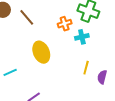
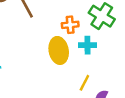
yellow ellipse: (41, 52) -> (59, 50), moved

